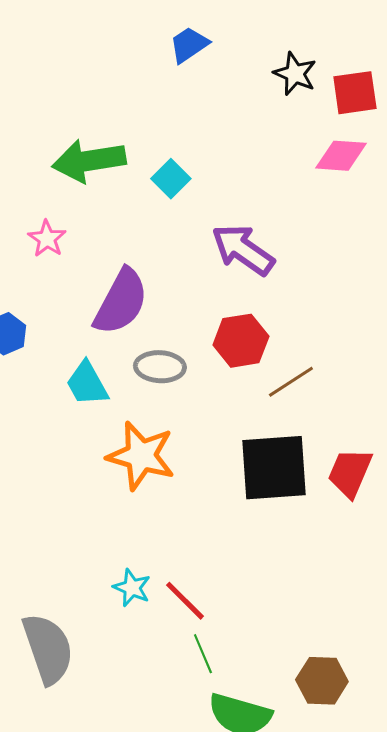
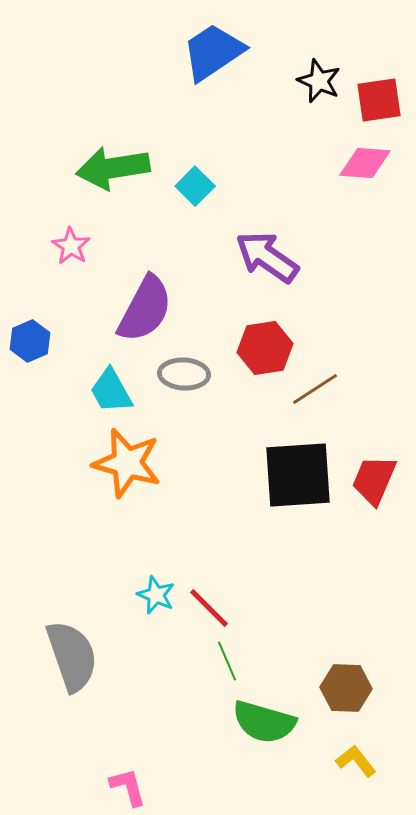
blue trapezoid: (189, 45) -> (213, 52), size x1.6
orange star: (141, 456) -> (127, 463), moved

